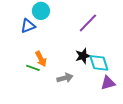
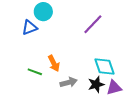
black star: (83, 56) -> (96, 84), moved
orange arrow: (41, 59) -> (54, 63), moved

